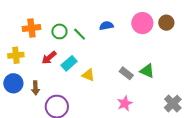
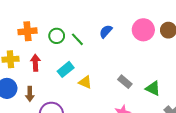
blue semicircle: (106, 26) -> (106, 31), turned -40
red arrow: (49, 58) -> (35, 63), moved, turned 126
green triangle: (147, 71) -> (153, 88), moved

